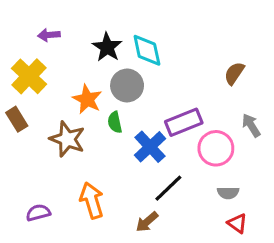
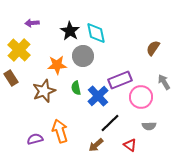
orange star: (87, 99) -> (57, 65), turned -30
green semicircle: (115, 122) -> (76, 88), moved
brown star: (67, 139) -> (44, 91), turned 30
purple semicircle: (38, 213) -> (35, 139), moved
red triangle: (237, 223) -> (130, 145), moved

